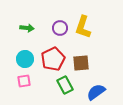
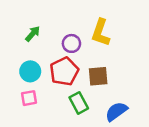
green arrow: (27, 28) -> (33, 34), turned -56
purple circle: (60, 28) -> (71, 43), moved

